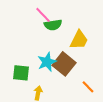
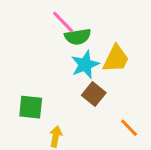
cyan star: (47, 62) -> (85, 65), moved
brown square: (64, 64) -> (94, 94), size x0.7

